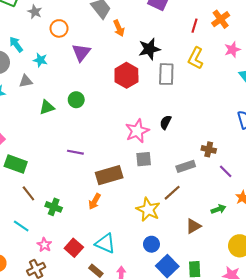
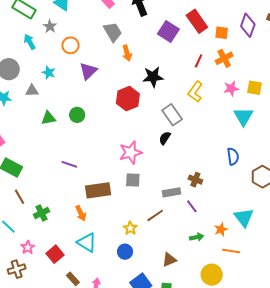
cyan arrow: (16, 44) -> (30, 42), moved
gray rectangle: (166, 74) -> (172, 115), moved, turned -45
black semicircle: (166, 122) -> (165, 138), moved
purple line: (226, 171) -> (192, 206), moved
orange arrow: (95, 201) -> (81, 213), turned -63
green cross: (54, 207) -> (41, 213), turned 35
yellow star: (148, 210) -> (130, 228), size x0.6
brown triangle: (193, 226) -> (169, 260), moved
cyan triangle: (105, 243) -> (87, 242), moved
blue circle: (151, 244) -> (125, 252), moved

